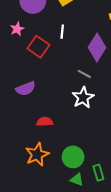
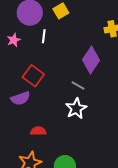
white line: (62, 32) -> (44, 36), moved
red square: (38, 47) -> (33, 76), moved

